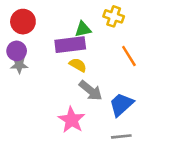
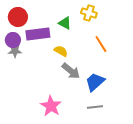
green triangle: (83, 29) -> (65, 23), turned 40
purple rectangle: (70, 45) -> (38, 34), moved
pink star: (71, 120) -> (51, 106), moved

